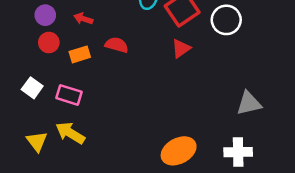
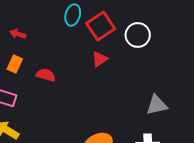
red semicircle: (117, 45) -> (46, 75), moved
orange rectangle: (80, 54) -> (15, 64), turned -48

